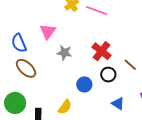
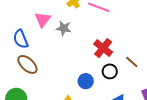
pink triangle: (48, 31) -> (43, 20), moved
gray star: (64, 53) -> (64, 28), moved

